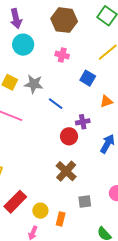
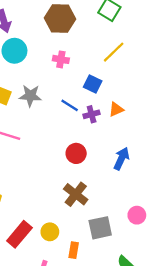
blue line: (56, 104) -> (70, 105), moved
purple cross: (83, 122) -> (92, 114), moved
gray square: (85, 202) -> (100, 228), size x1.5
yellow circle: (40, 211) -> (50, 232), moved

